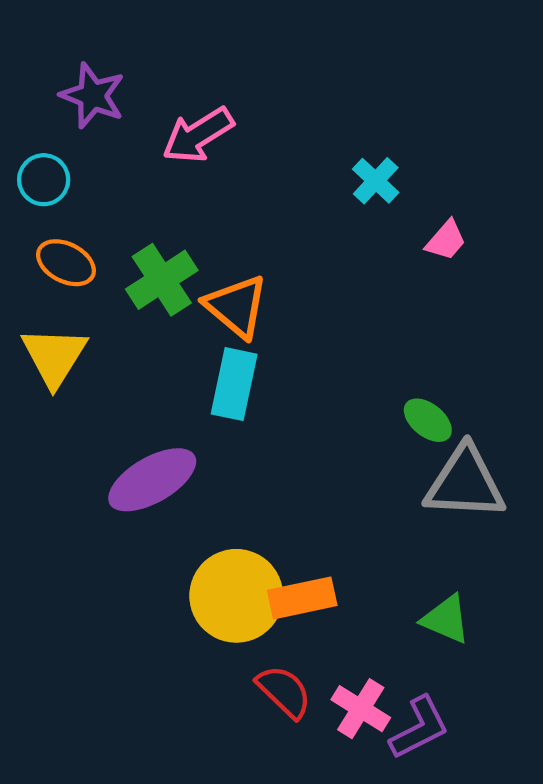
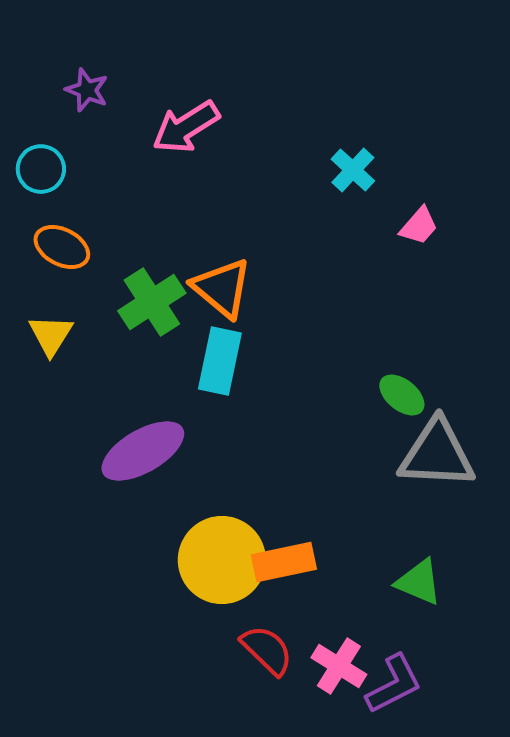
purple star: (93, 96) -> (87, 90), size x0.7
green cross: (162, 280) -> (152, 302), moved
yellow triangle: (54, 356) -> (51, 335), size x0.7

